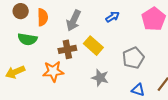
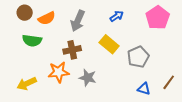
orange semicircle: (43, 17) -> (47, 18), turned 66
yellow rectangle: (93, 46) -> (109, 44), moved
yellow arrow: (15, 72) -> (27, 84), moved
gray star: (100, 78) -> (88, 78), moved

